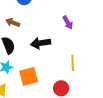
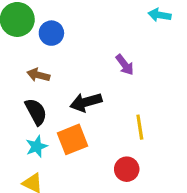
orange square: (29, 76) -> (73, 139), moved

